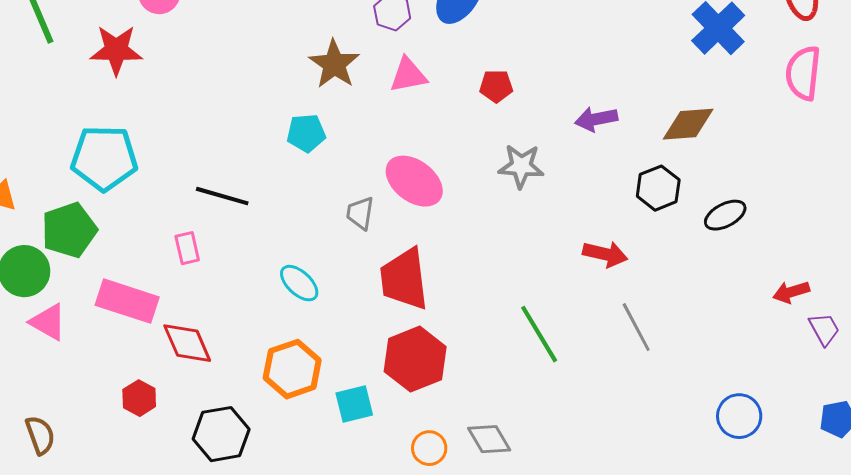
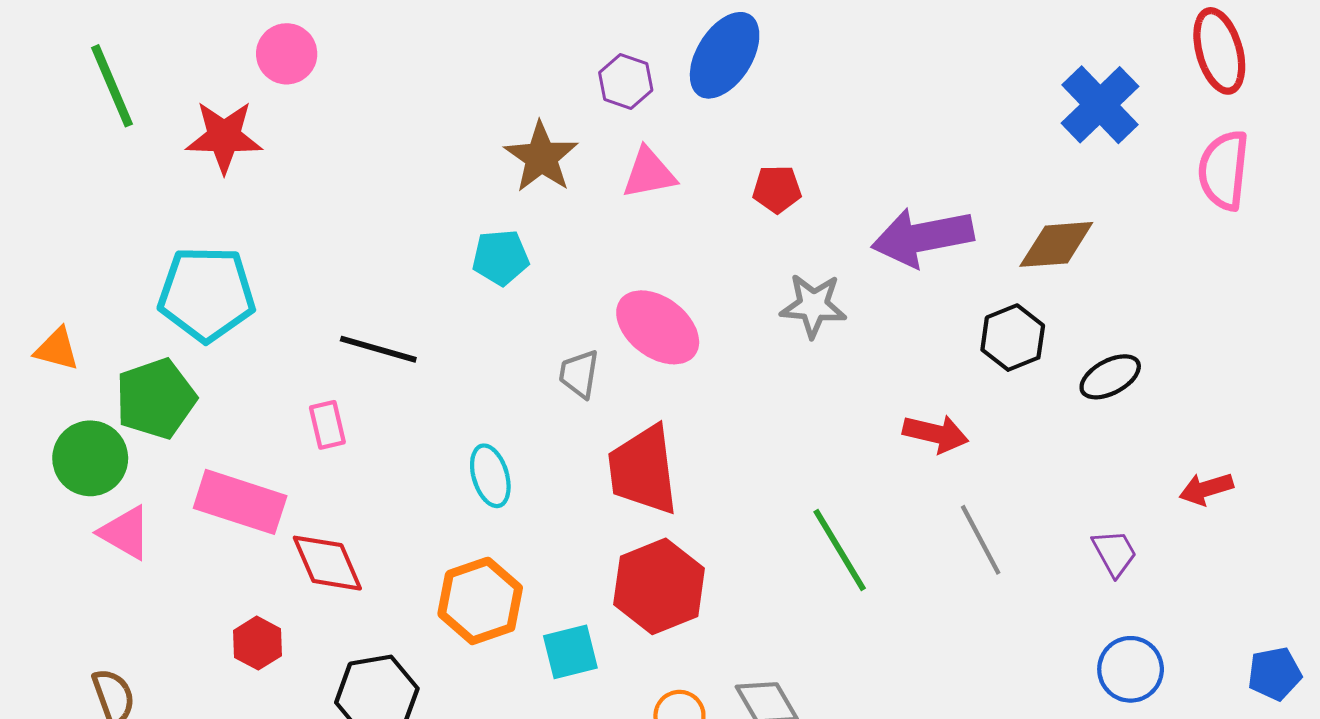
purple arrow: (596, 119) -> (922, 237), size x1.6
cyan ellipse: (299, 283) -> (490, 476), turned 30
purple trapezoid: (824, 329) -> (1115, 553), moved

